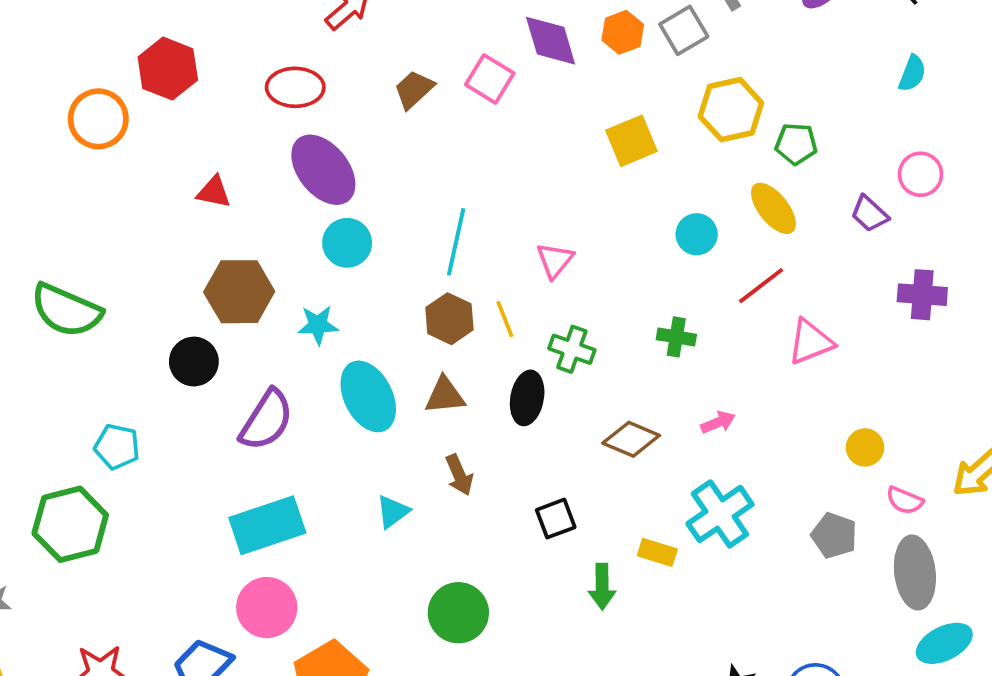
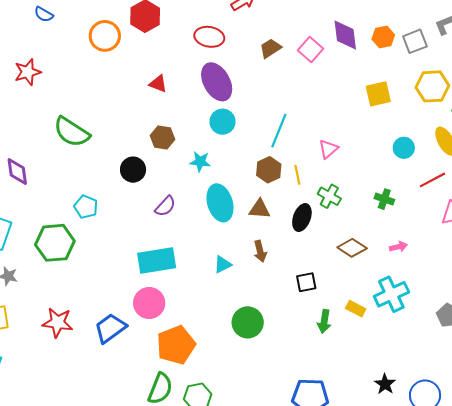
brown hexagon: (239, 292) -> (163, 137), size x0.7
purple semicircle: (266, 420) -> (165, 206), size x0.7

